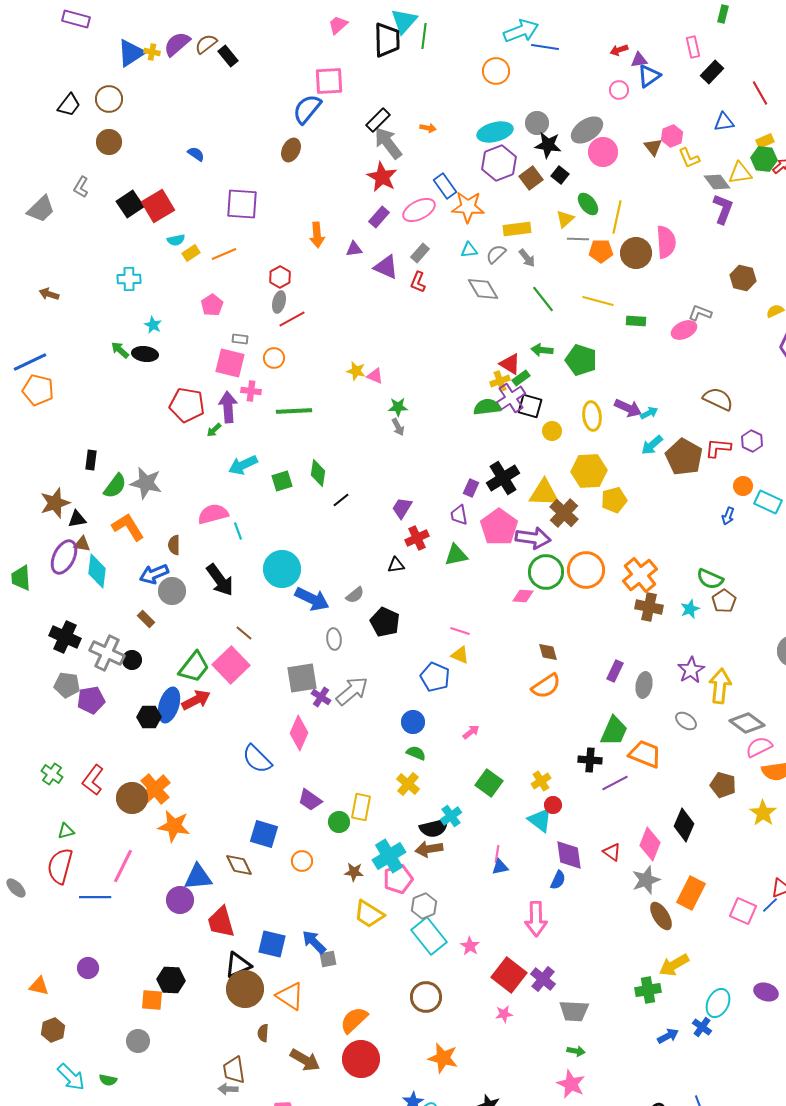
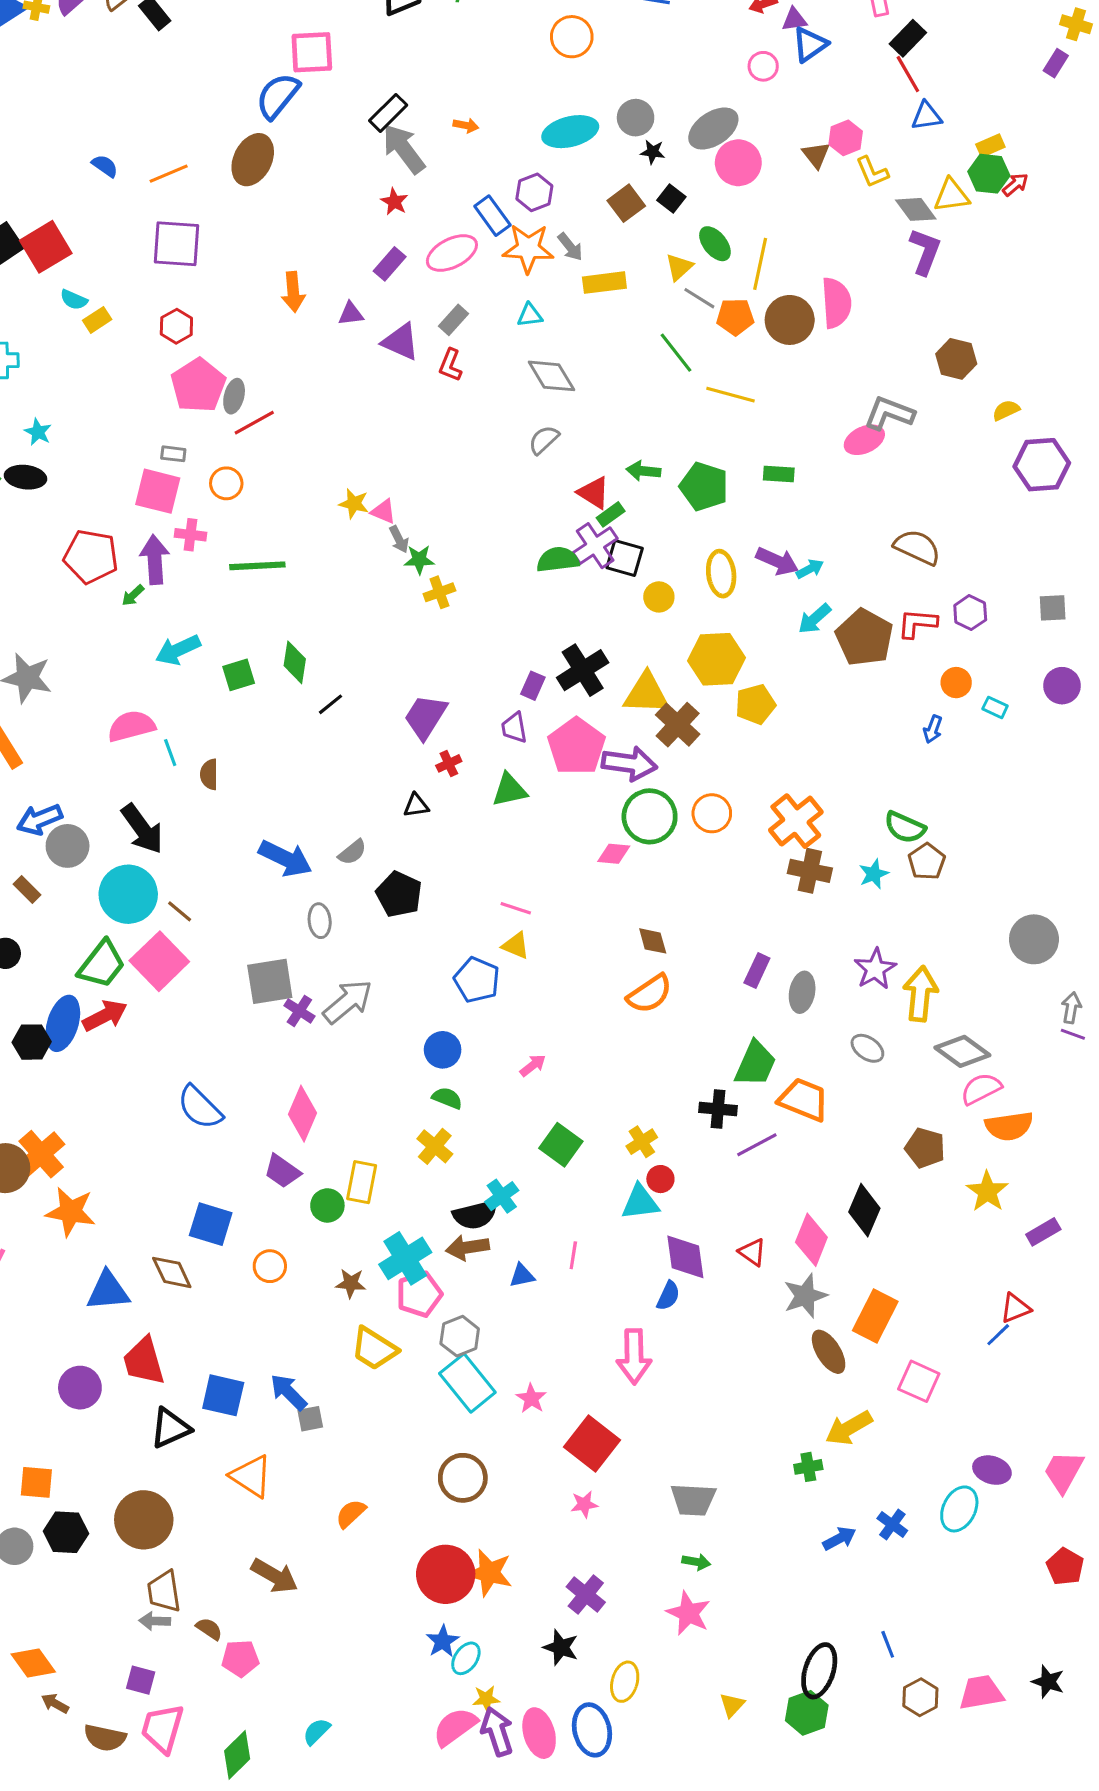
red line: (760, 93) -> (908, 74), moved
black star: (548, 145) -> (653, 152), size x0.6
brown ellipse: (291, 150) -> (253, 160), size x1.4
purple hexagon: (499, 163) -> (534, 192), moved, size x0.7
red star: (382, 177) -> (394, 202), size x0.6
gray line: (578, 239) -> (699, 298), turned 30
cyan semicircle: (176, 240) -> (74, 300), turned 36
orange line: (224, 254) -> (169, 174), moved
gray semicircle: (496, 254) -> (544, 440), moved
gray arrow: (527, 258) -> (570, 247), moved
red hexagon: (280, 277) -> (176, 326), moved
green line: (543, 299) -> (676, 353), moved
pink pentagon: (212, 305) -> (198, 385), moved, size x1.6
gray L-shape: (700, 313) -> (889, 413), size x1.4
green rectangle: (636, 321) -> (779, 474), moved
yellow cross: (500, 381) -> (439, 592), moved
gray arrow: (398, 427) -> (399, 539), moved
cyan rectangle: (768, 502) -> (995, 707), size x0.6
purple trapezoid: (402, 508) -> (425, 717), size x1.4
red cross: (417, 538) -> (449, 763), size x0.7
brown semicircle: (174, 545) -> (209, 774), moved
cyan circle: (282, 569) -> (128, 894), moved
orange circle: (586, 570) -> (712, 813), size x0.7
pink diamond: (299, 733) -> (303, 1114), moved
cyan triangle: (540, 820) -> (640, 1202), turned -44
blue triangle: (500, 867) -> (522, 1276), moved
purple circle: (180, 900) -> (80, 1388), moved
pink square: (743, 911) -> (919, 1381), moved
purple cross: (543, 979) -> (586, 1595), moved
black hexagon: (171, 980) -> (66, 1532), moved
brown circle: (245, 989) -> (144, 1520), moved
green cross: (648, 990) -> (808, 1467), size x0.7
cyan ellipse: (718, 1003) -> (959, 1509), moved
orange semicircle: (354, 1020) -> (351, 1514), size x0.7
brown semicircle: (263, 1033) -> (209, 1629), moved, turned 120
red circle: (361, 1059) -> (446, 1574), moved

